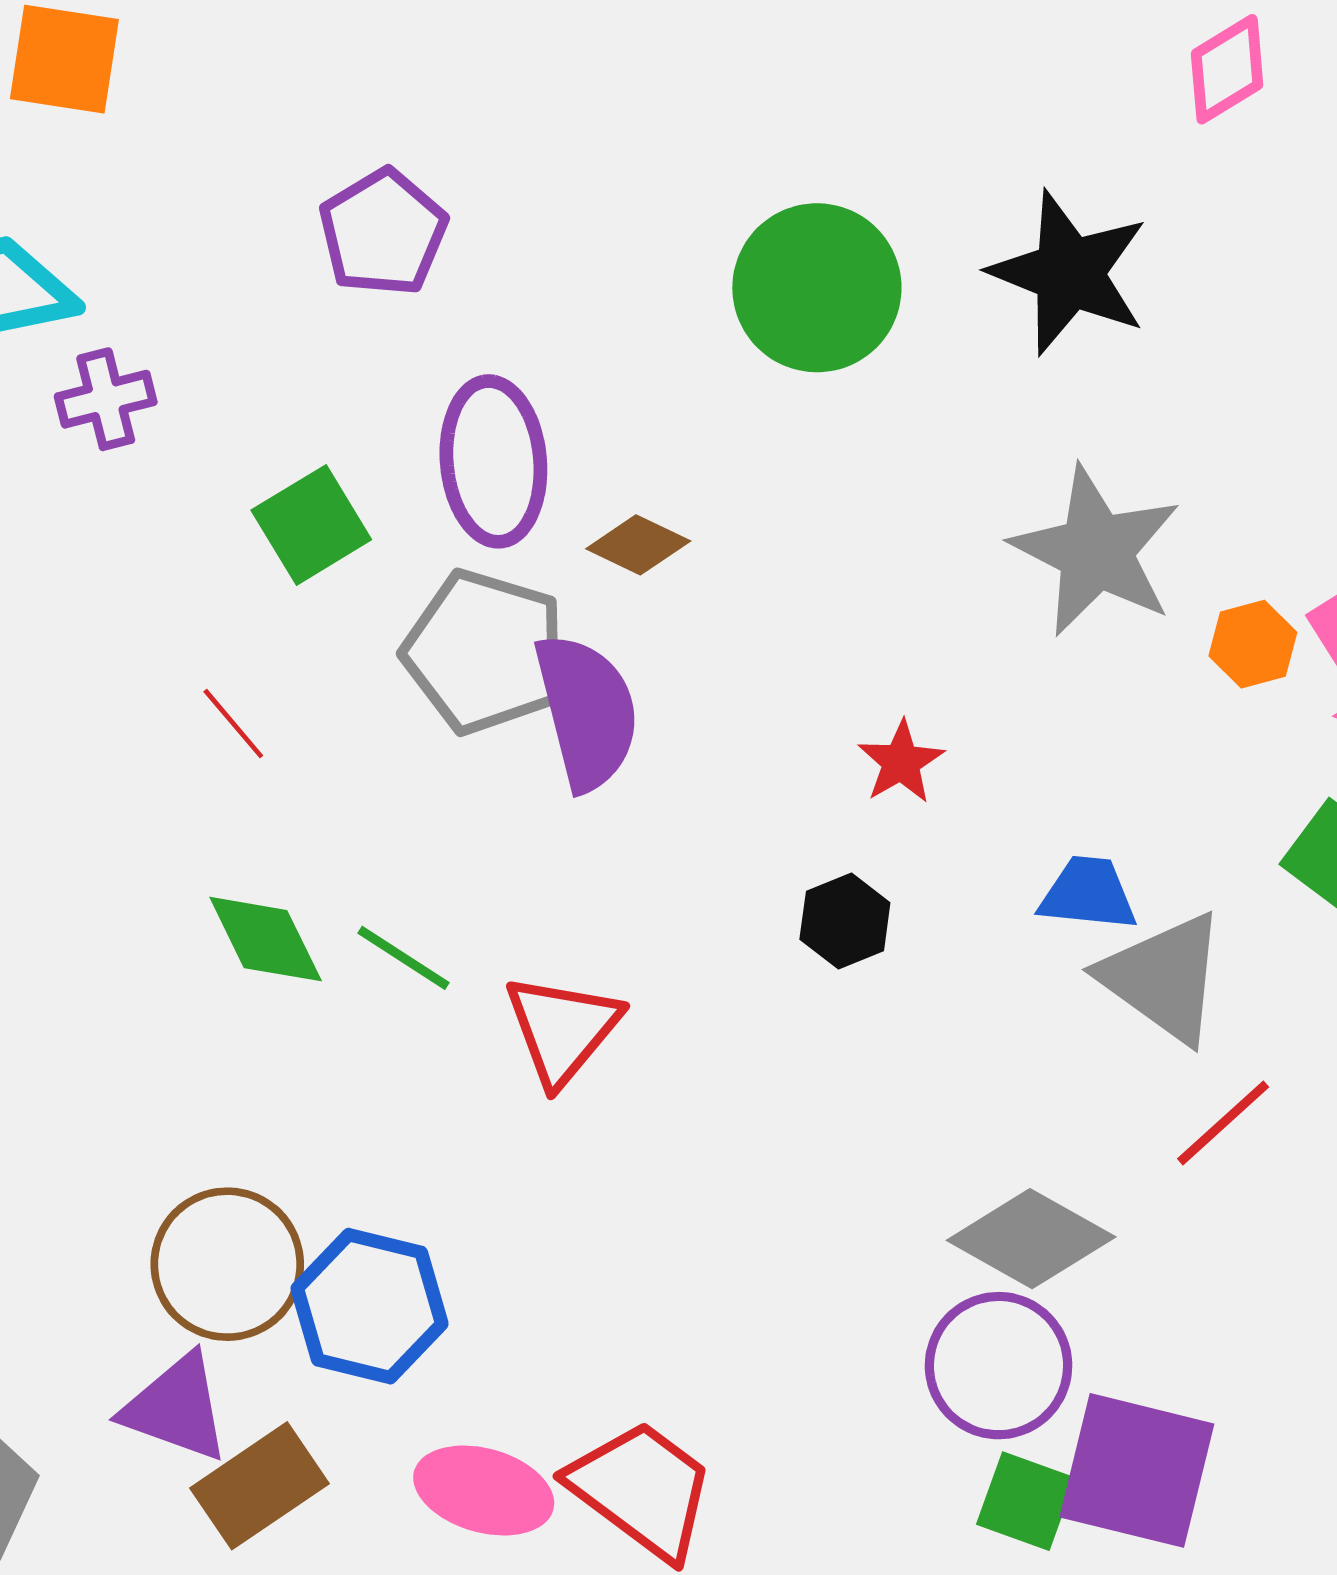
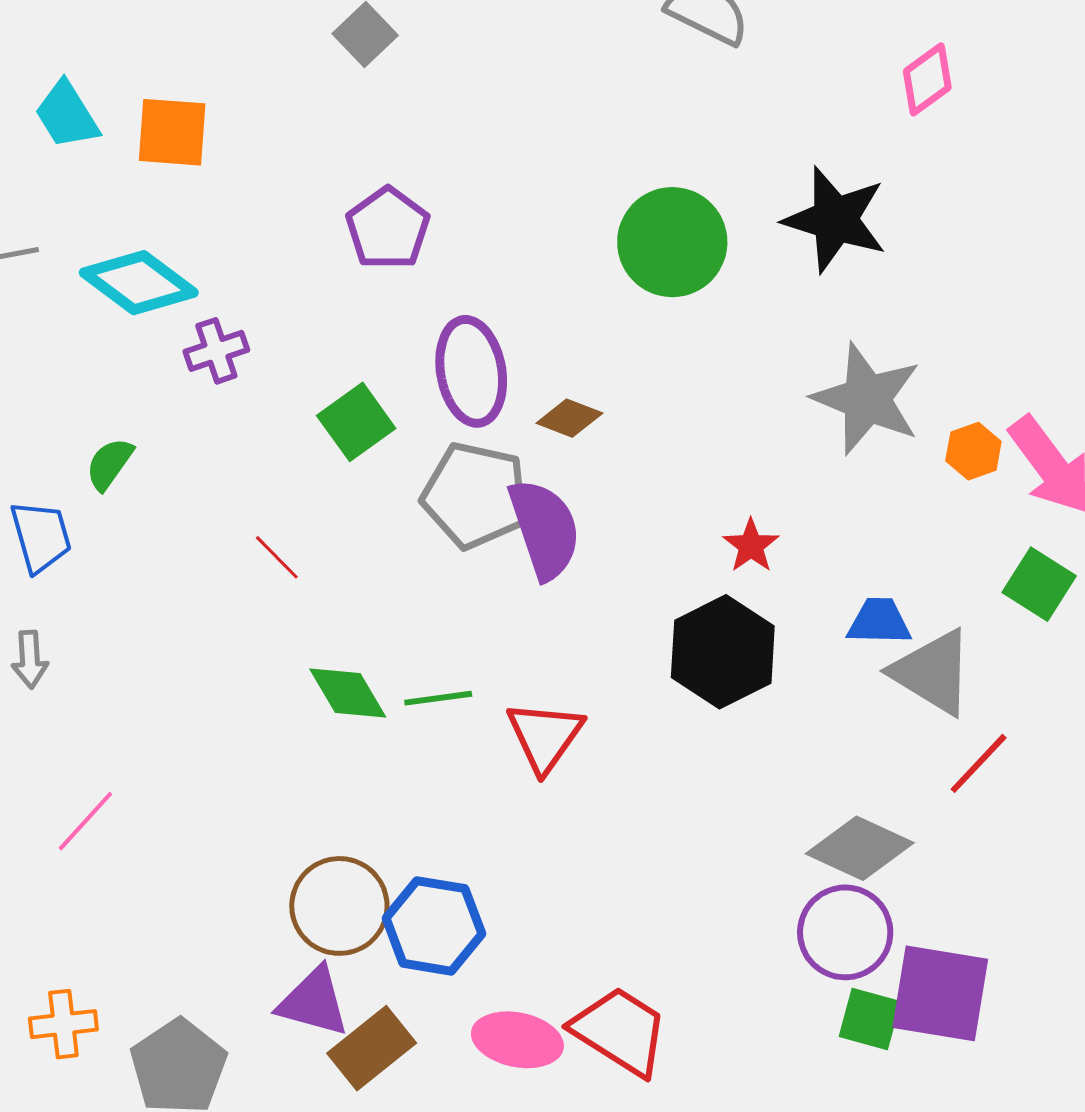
red line: (233, 724) -> (277, 557), moved
black hexagon: (845, 921) -> (723, 652), size x1.8
green line: (404, 958) -> (438, 698), turned -36

